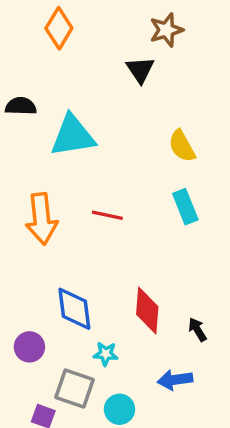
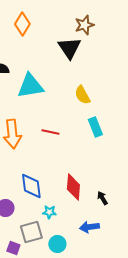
black triangle: (140, 70) -> (69, 48), size x1.4
yellow semicircle: (182, 146) -> (82, 95), moved
gray square: (74, 388) -> (31, 232), turned -35

